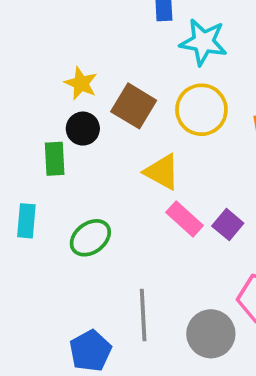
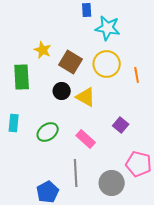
black circle: (83, 129) -> (62, 91), moved
green rectangle: (55, 159) -> (22, 77), moved, size x1.4
pink rectangle: (185, 219) -> (86, 139), moved

